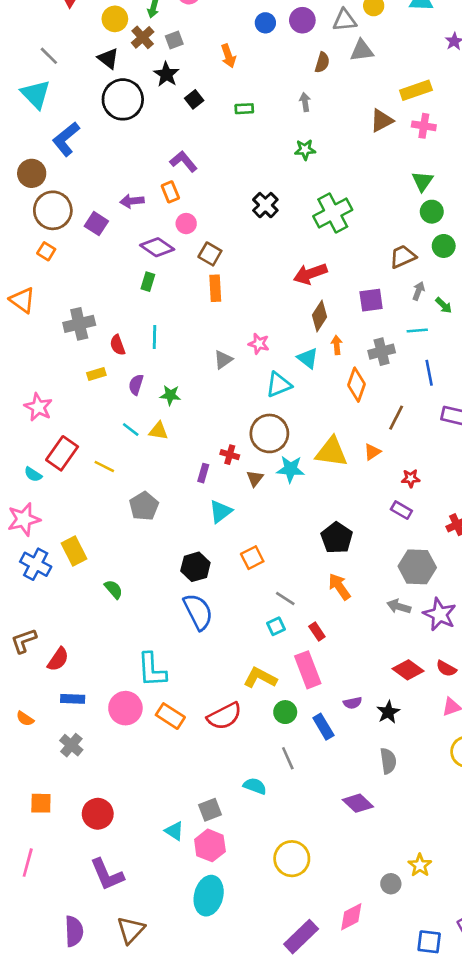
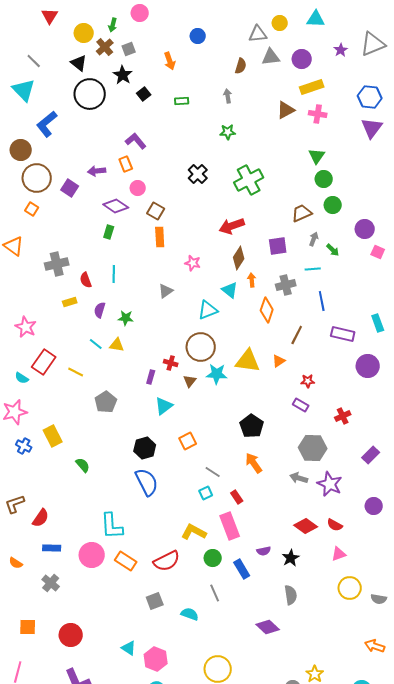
purple circle: (302, 20) -> (302, 59), moved
pink star: (259, 344) -> (193, 263), moved
blue cross: (36, 564) -> (24, 446), size x0.7
gray square: (210, 810) -> (155, 601), moved

